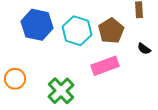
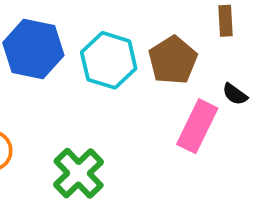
pink rectangle: (105, 66) -> (197, 126), moved, turned -44

